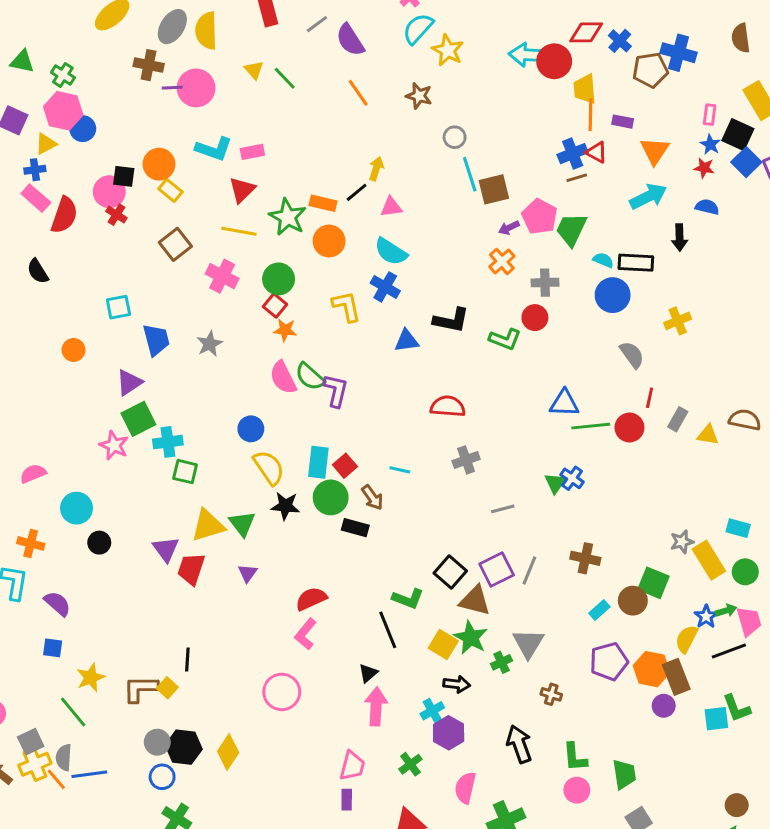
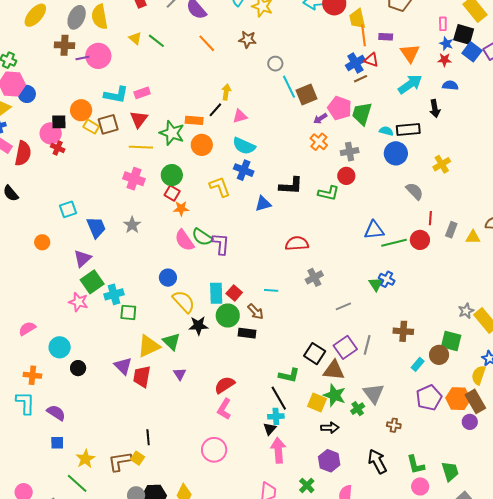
brown square: (175, 244) -> (108, 124), moved, turned 30
cyan cross: (432, 711) -> (276, 416), moved, turned 35

